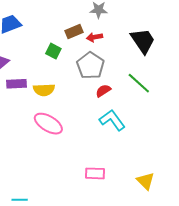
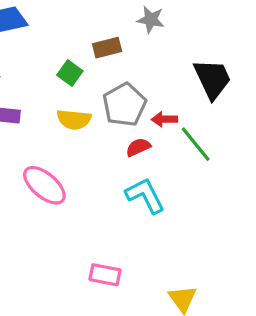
red arrow: (94, 37) -> (164, 119), moved
yellow semicircle: (44, 90) -> (74, 119), moved

